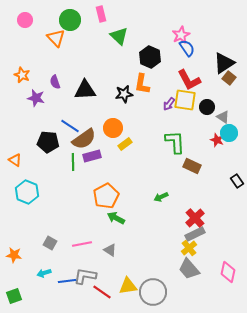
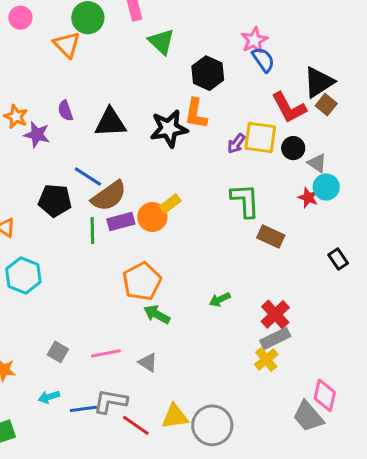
orange star: (22, 75) -> (16, 117), moved
red L-shape: (189, 80) -> (289, 108), moved
black star: (124, 94) -> (169, 129), size x1.4
orange circle: (113, 128) -> (152, 217), moved
green arrow: (161, 197) -> (220, 299), moved
gray trapezoid: (189, 269) -> (308, 416), moved

